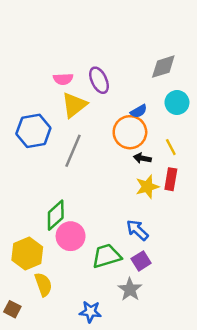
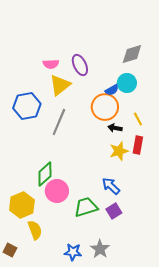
cyan circle: (177, 103) -> (127, 83), moved
gray star: (130, 289) -> (100, 249), moved

